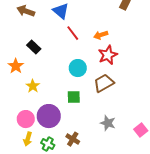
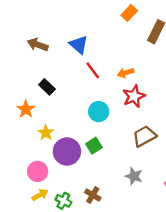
brown trapezoid: (104, 83) -> (144, 136), moved
green square: (74, 97) -> (94, 146), turned -32
purple circle: (49, 116) -> (67, 151), moved
yellow arrow: (28, 139) -> (40, 195), turned -136

